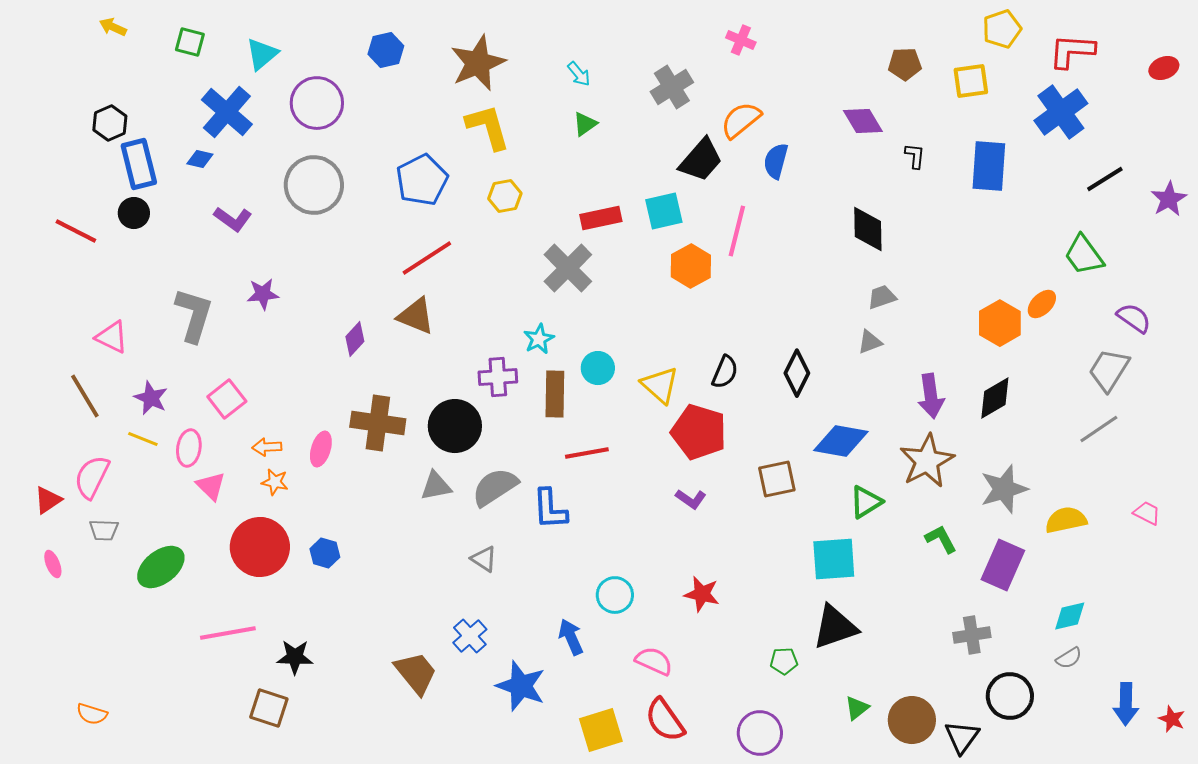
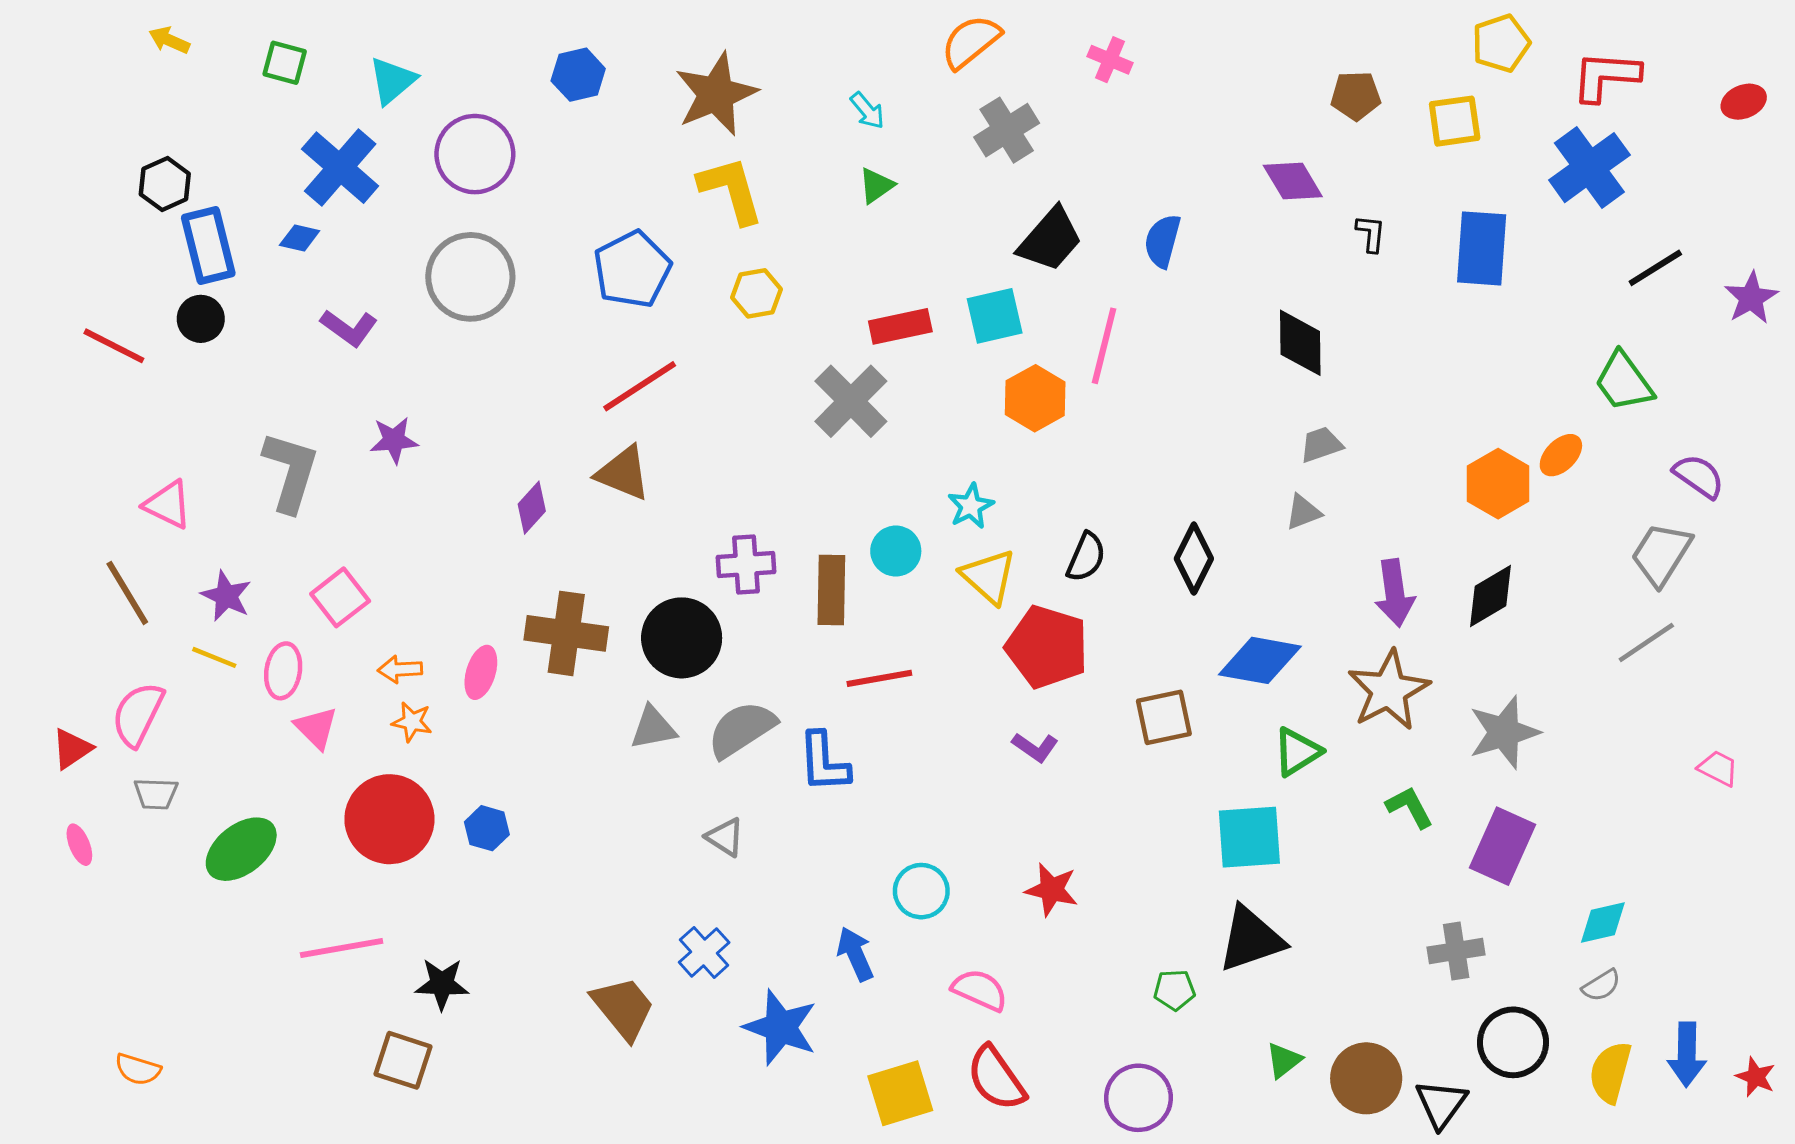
orange semicircle: (741, 120) -> (971, 42), moved
cyan star: (539, 339) -> (971, 506), moved
yellow semicircle: (1066, 520) -> (1610, 1072), moved, turned -63

